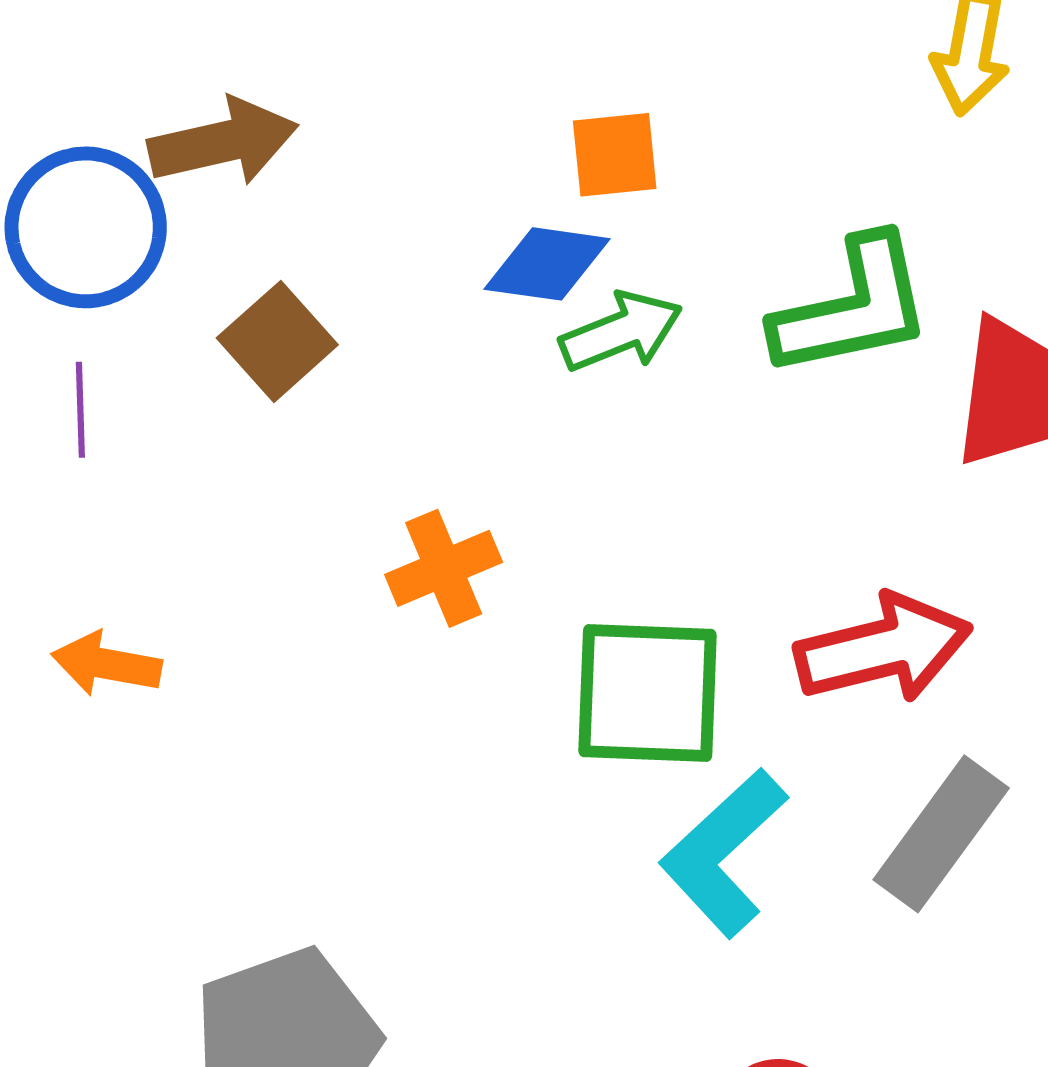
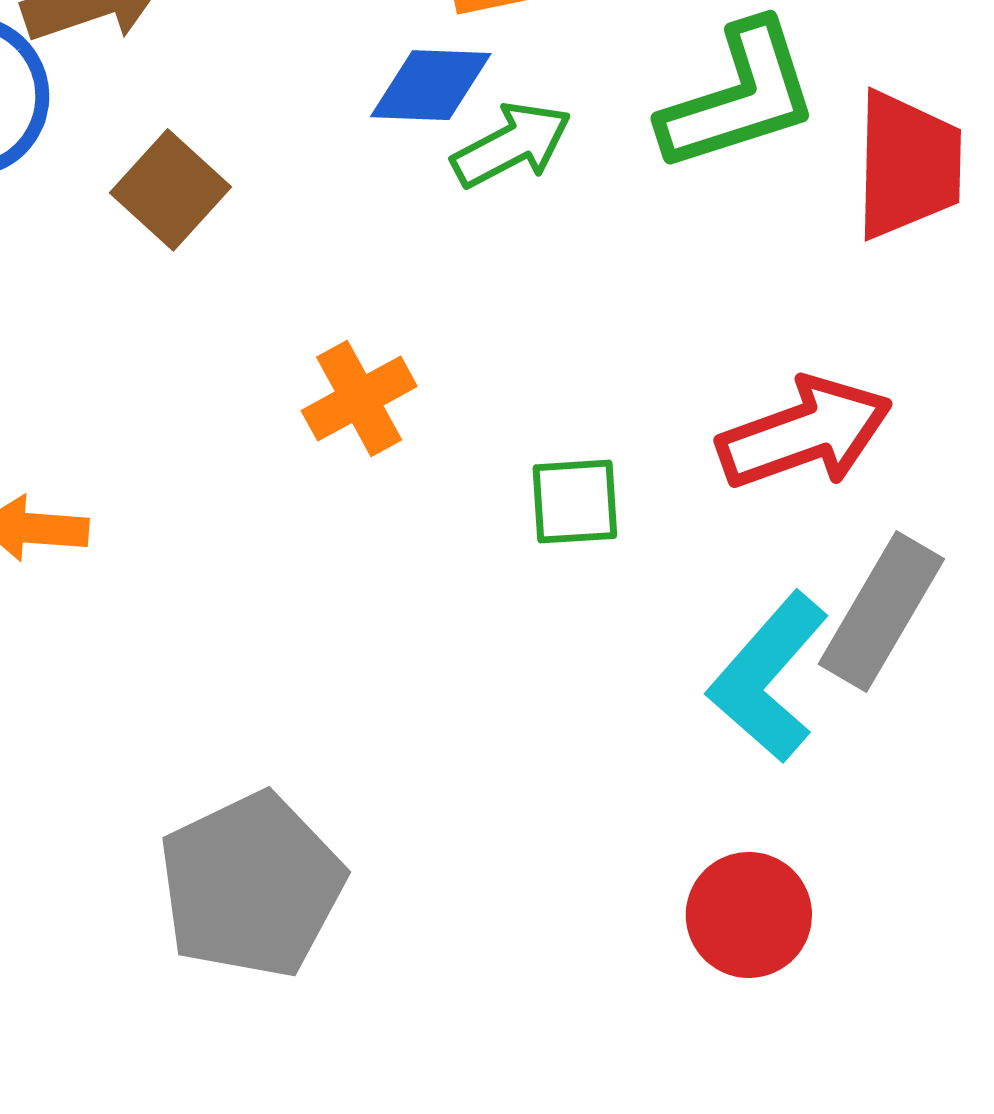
green square: (648, 693) -> (575, 502), size x0.6
cyan L-shape: (724, 853) -> (768, 677), moved

